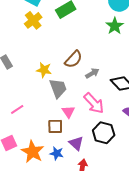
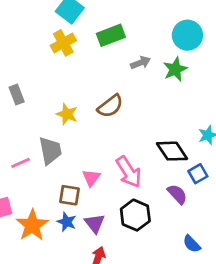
gray arrow: (92, 73) -> (141, 63), moved
gray trapezoid: (58, 88) -> (50, 151), moved
blue star: (57, 153) -> (67, 222), moved

